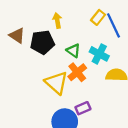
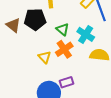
brown triangle: (17, 36) -> (13, 25), moved
yellow triangle: (56, 83) -> (45, 57), size x0.6

